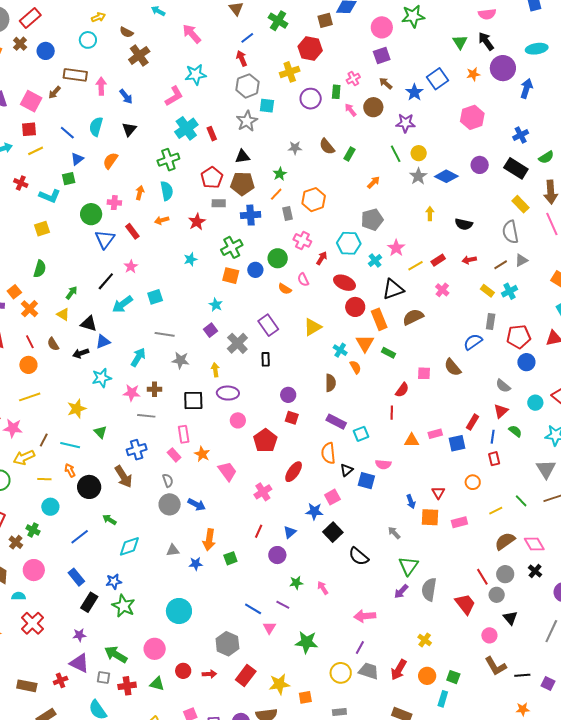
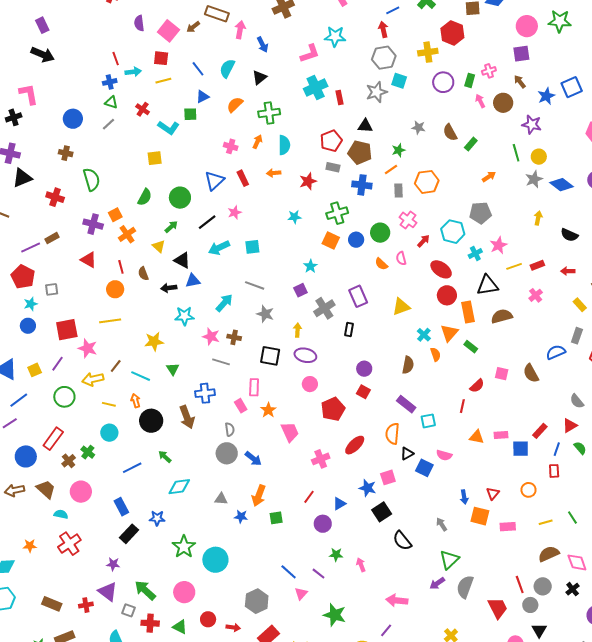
green cross: (168, 160) -> (269, 113), moved
green circle: (91, 214) -> (180, 198), moved
green star: (123, 606) -> (184, 547), moved

